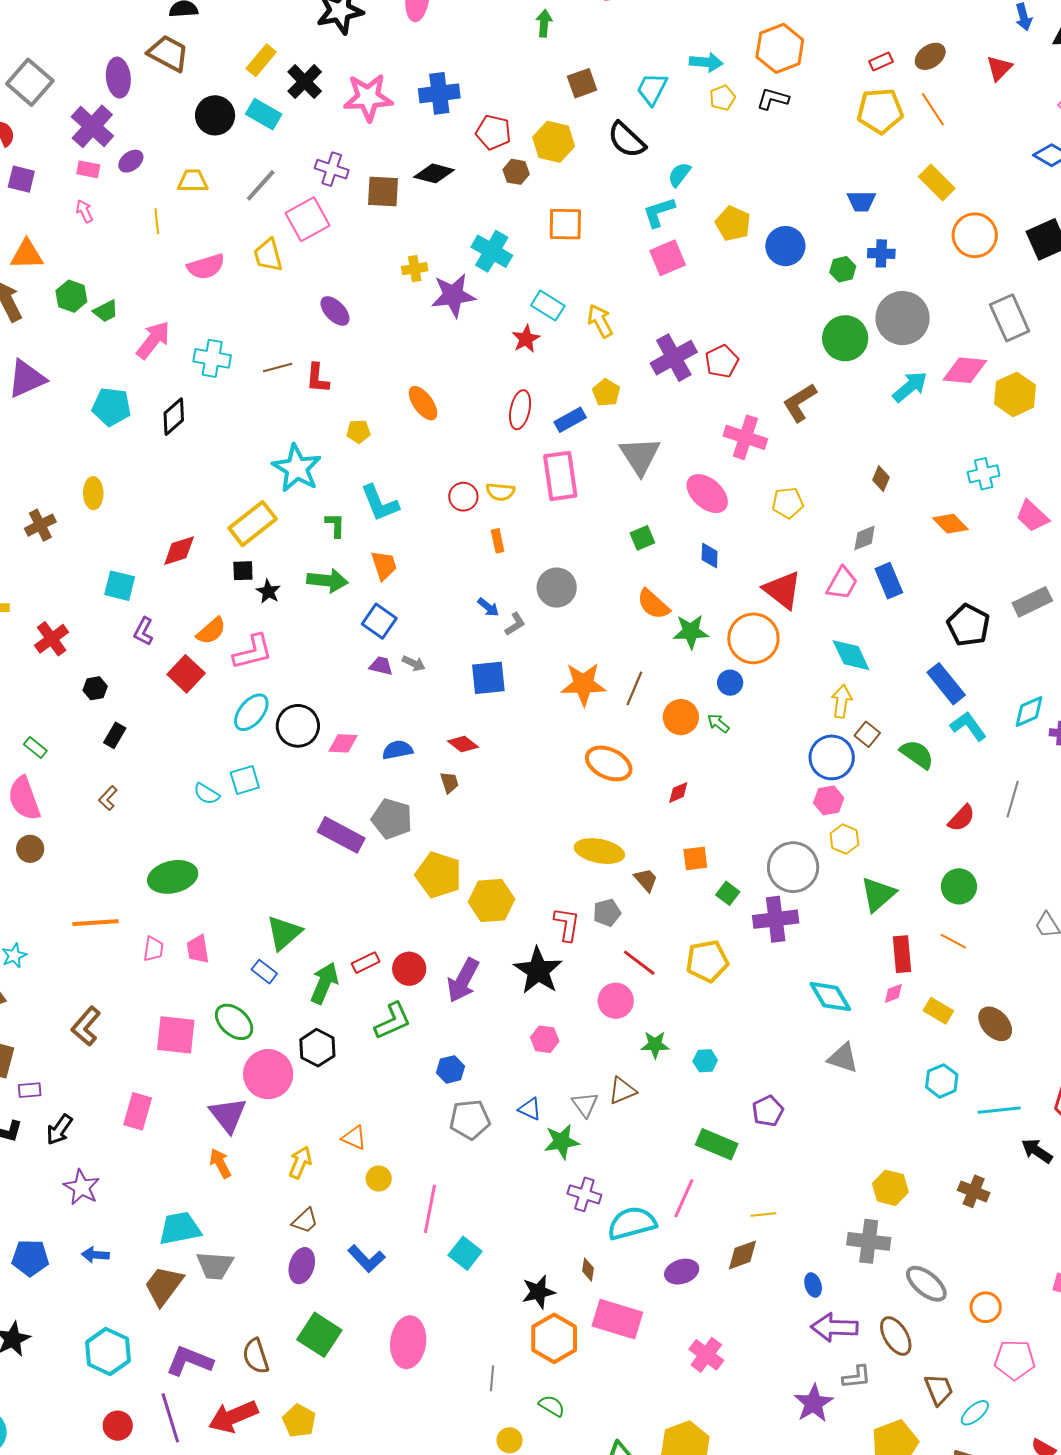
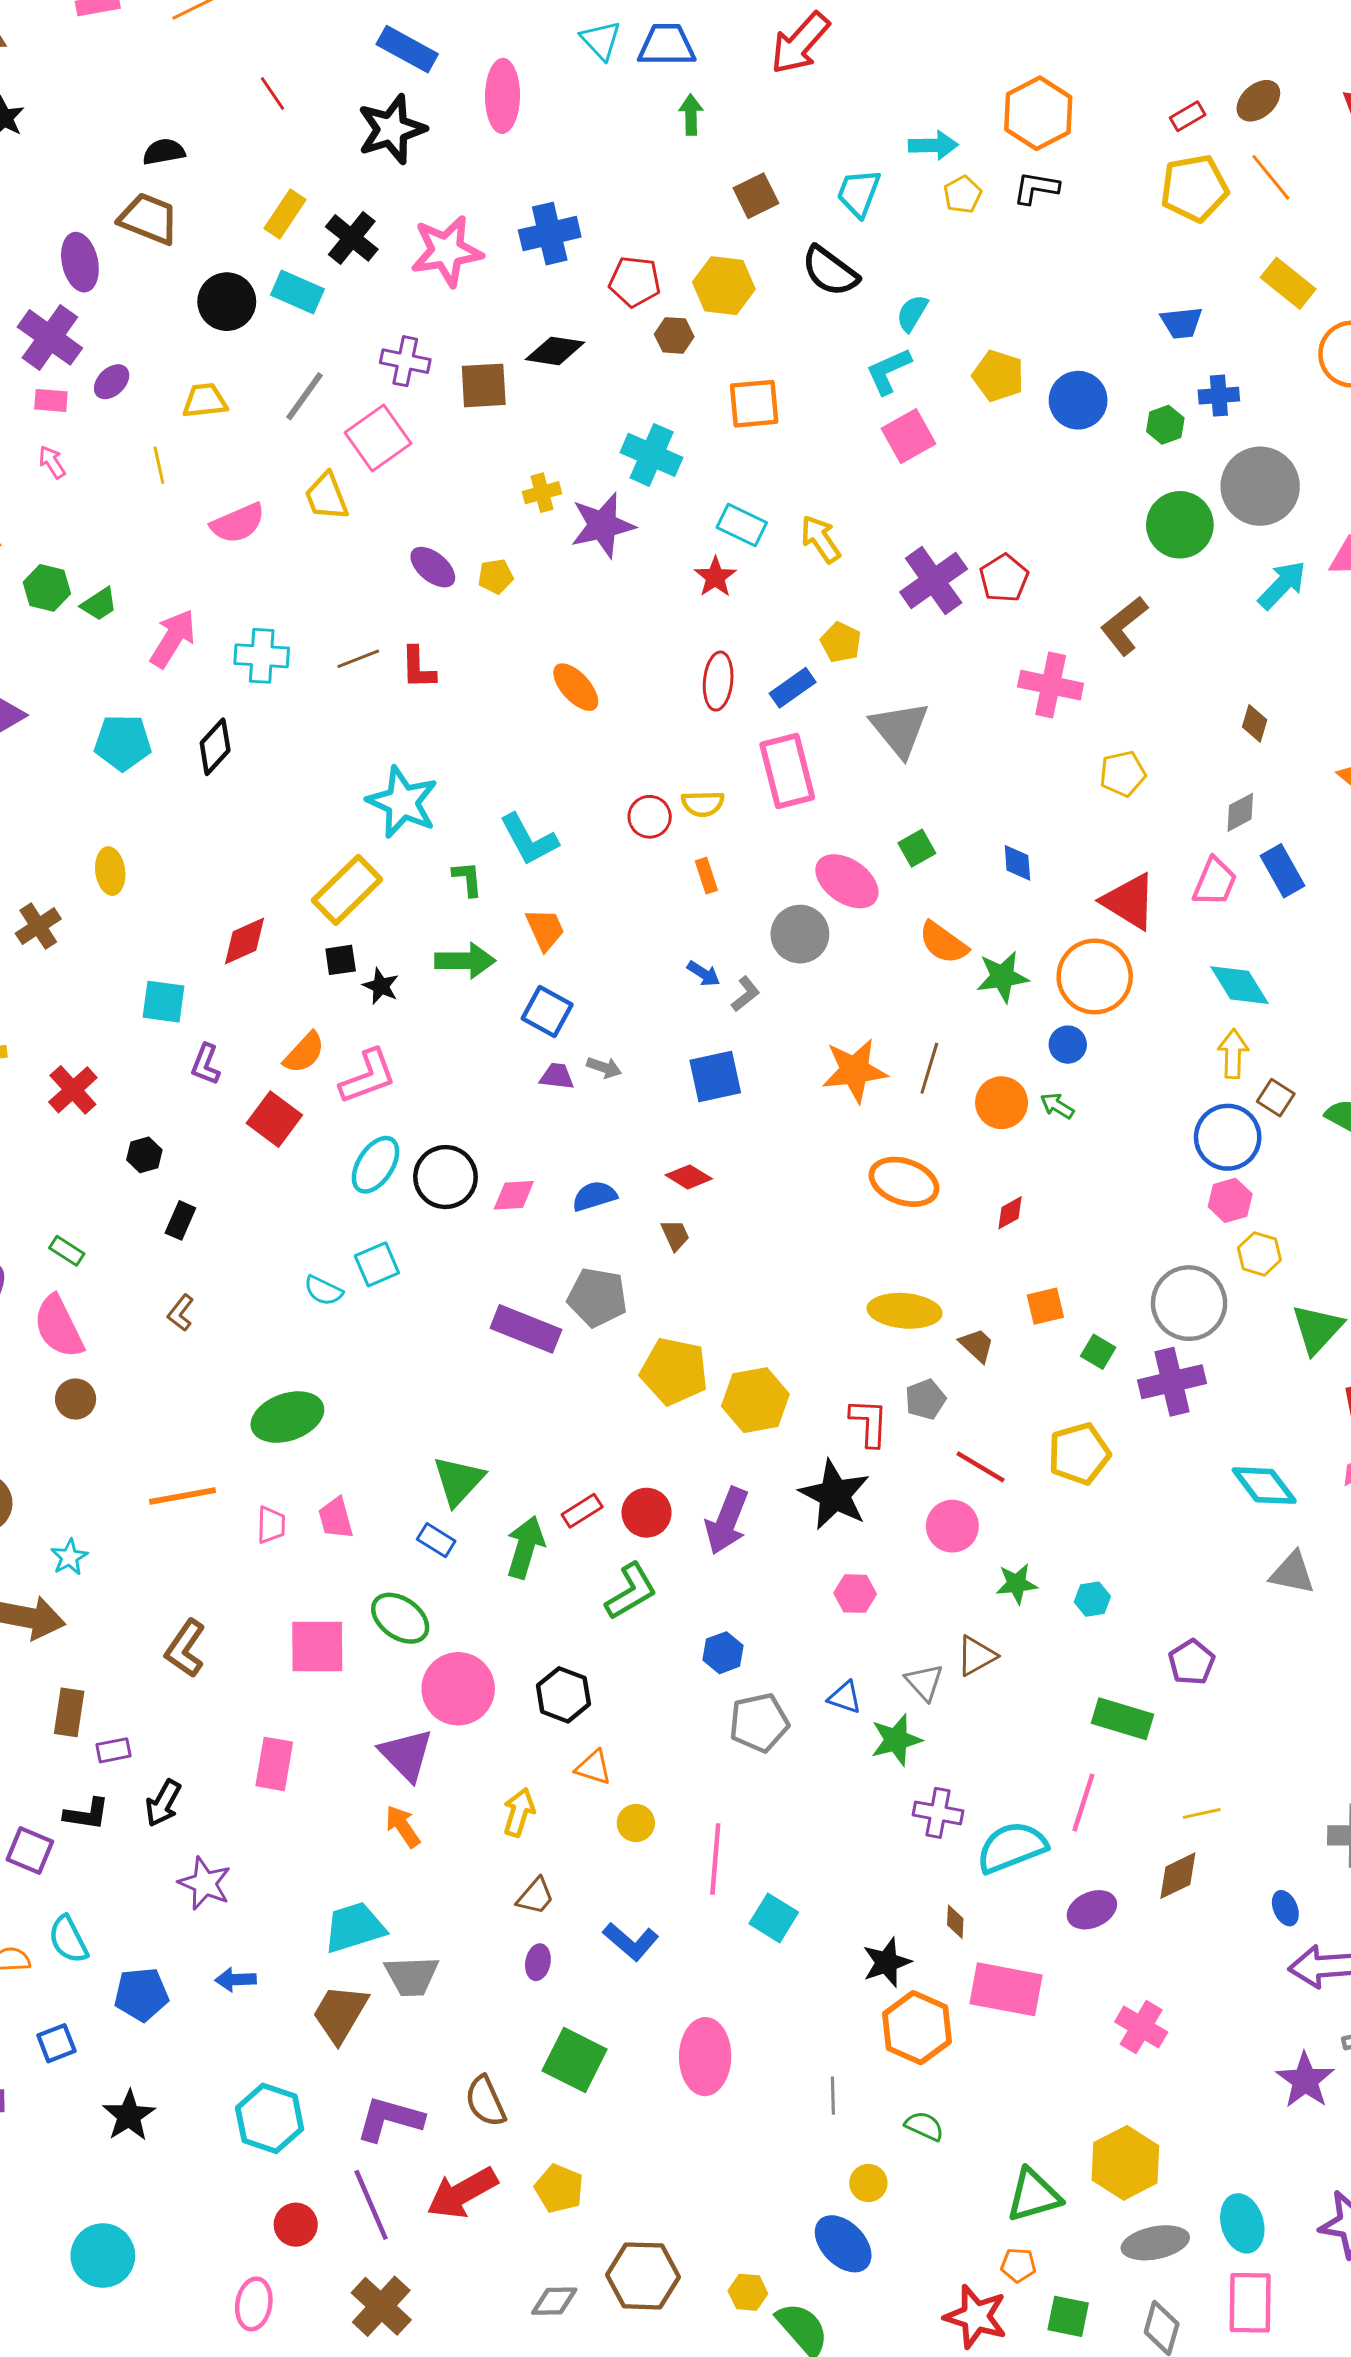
yellow pentagon: (358, 431) -> (496, 576), moved
pink ellipse: (707, 494) -> (847, 881), moved
black hexagon: (317, 1048) -> (563, 1695), moved
purple ellipse: (302, 1266) -> (538, 1962), size x0.7

